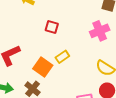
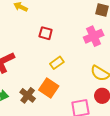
orange square: (43, 67) -> (49, 88), moved

